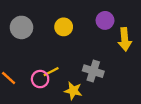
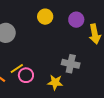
yellow circle: (64, 27) -> (45, 17), moved
yellow line: (51, 72) -> (17, 69), moved

